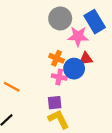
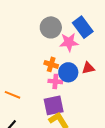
red triangle: (86, 59) -> (88, 68), moved
purple square: (55, 103) -> (54, 105), size x1.5

